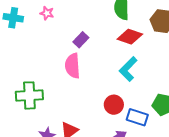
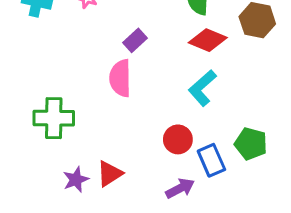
blue rectangle: (137, 117) -> (211, 160), turned 45

